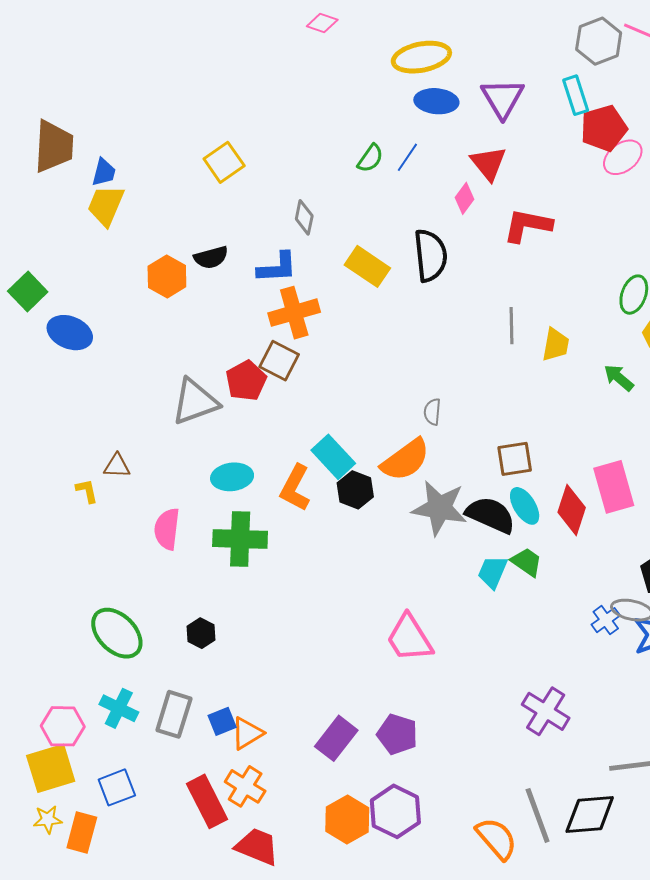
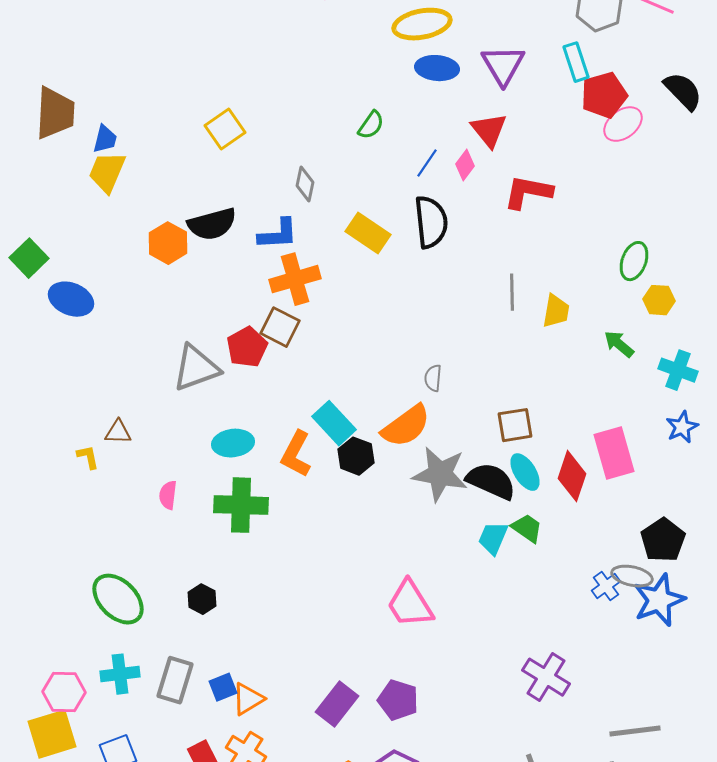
blue line: (407, 157) -> (427, 163), moved
black semicircle: (211, 257) -> (212, 224), size x1.4
pink semicircle: (167, 529) -> (168, 495), size x0.7
cyan cross: (119, 708) -> (120, 674), turned -33

